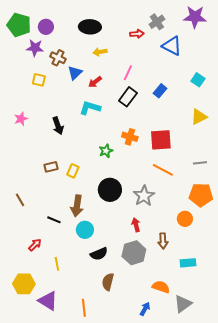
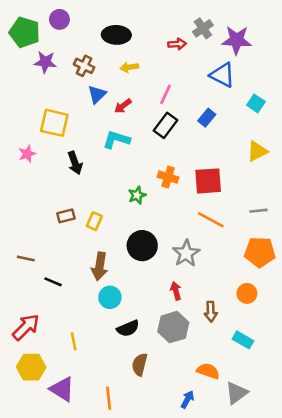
purple star: (195, 17) -> (237, 40), moved
purple circle: (46, 27) -> (59, 19), moved
blue triangle: (172, 46) -> (222, 75), moved
brown cross: (58, 58) -> (84, 66), moved
yellow square: (39, 80) -> (54, 123), moved, size x1.6
brown line: (20, 200) -> (26, 259), turned -48
orange circle: (185, 219) -> (247, 293), moved
black line: (54, 220) -> (53, 282), moved
red arrow: (35, 245) -> (26, 327), moved, size x1.6
cyan rectangle: (188, 263) -> (243, 340), turned 35

